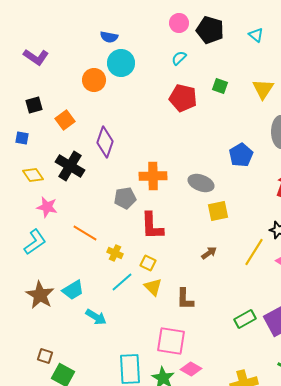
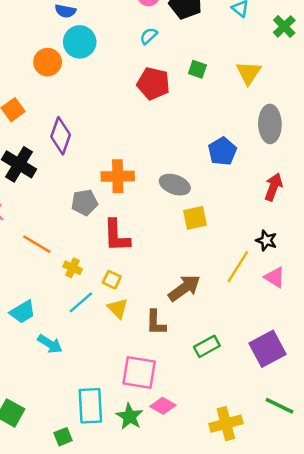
brown arrow: (209, 253) -> (184, 288), moved, size x1.8
green rectangle: (245, 319) -> (207, 346), moved

